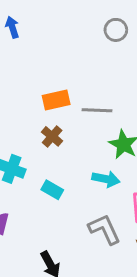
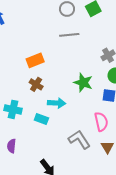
gray line: (97, 110) -> (69, 35), moved
cyan arrow: (106, 179) -> (57, 103), moved

